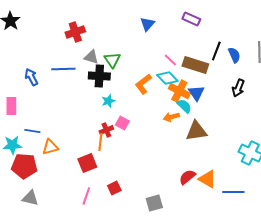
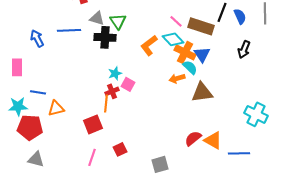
cyan star: (108, 101) -> (115, 73), moved

